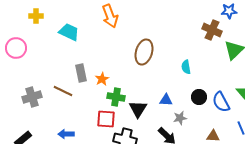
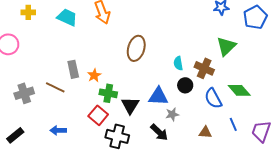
brown cross: (212, 30) -> (204, 68), moved
cyan trapezoid: (69, 32) -> (67, 17), moved
black circle: (199, 97) -> (185, 85), moved
blue triangle: (166, 100) -> (158, 96), size x1.5
red square: (106, 119) -> (98, 115), turned 36

